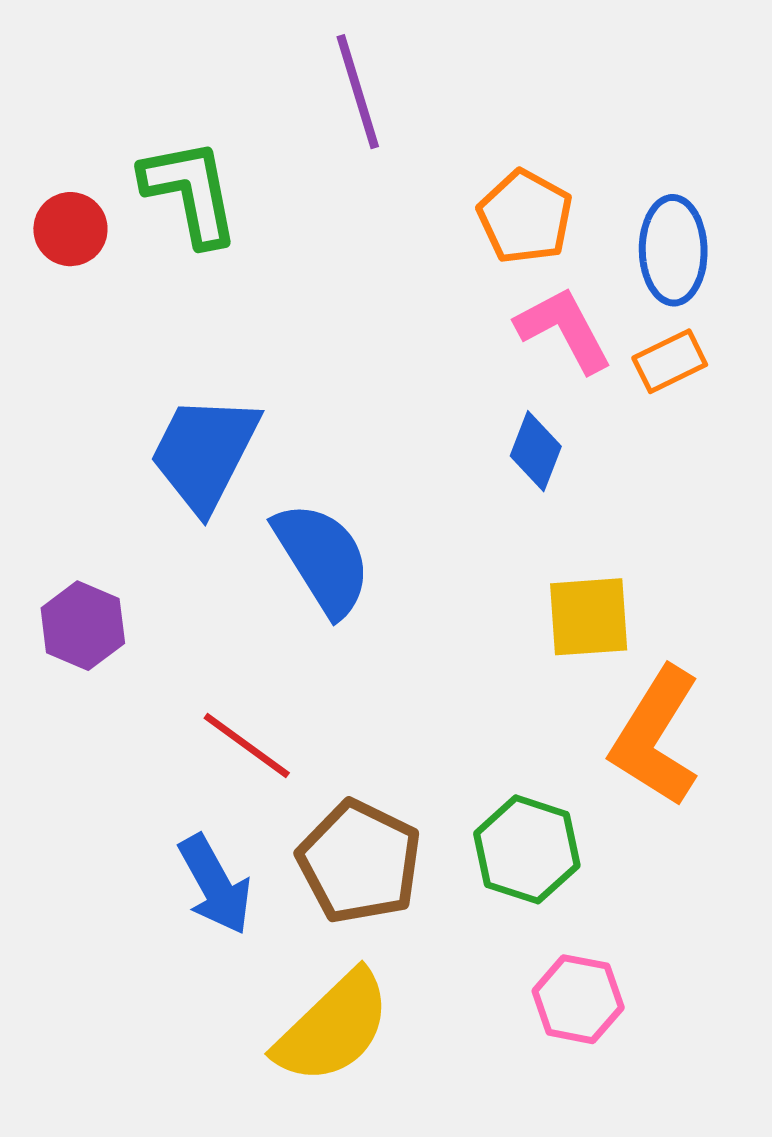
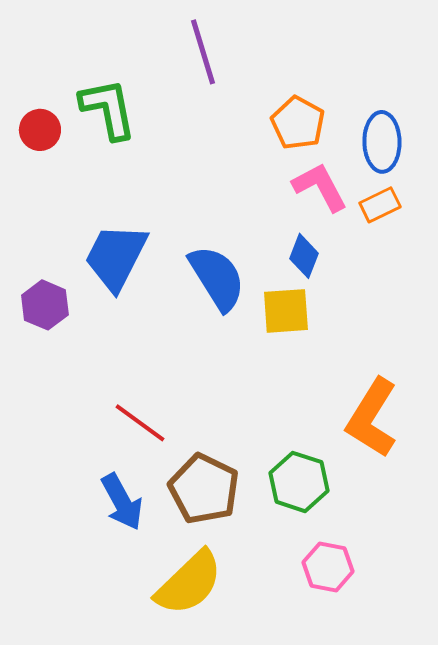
blue semicircle: (323, 559) -> (217, 278), moved
yellow square: (589, 617) -> (286, 311), moved
purple hexagon: (83, 626) -> (45, 305), moved

